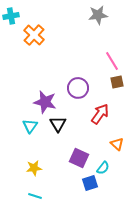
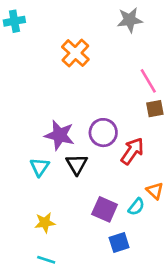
orange cross: (34, 35) -> (75, 53), moved
purple circle: (78, 88) -> (103, 133), moved
cyan semicircle: (103, 168) -> (136, 207), moved

